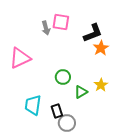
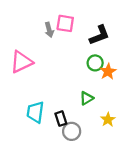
orange star: (101, 48) -> (108, 72), moved
green circle: (63, 77) -> (95, 63), moved
yellow star: (101, 85) -> (108, 120), moved

